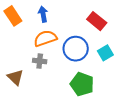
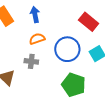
orange semicircle: (45, 38) -> (37, 39), size x0.7

